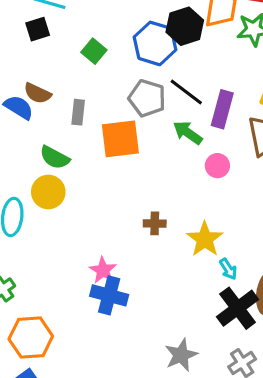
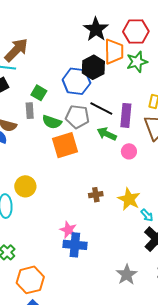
gray rectangle: (78, 112) -> (30, 111), moved
green semicircle: (55, 158) -> (52, 122), moved

